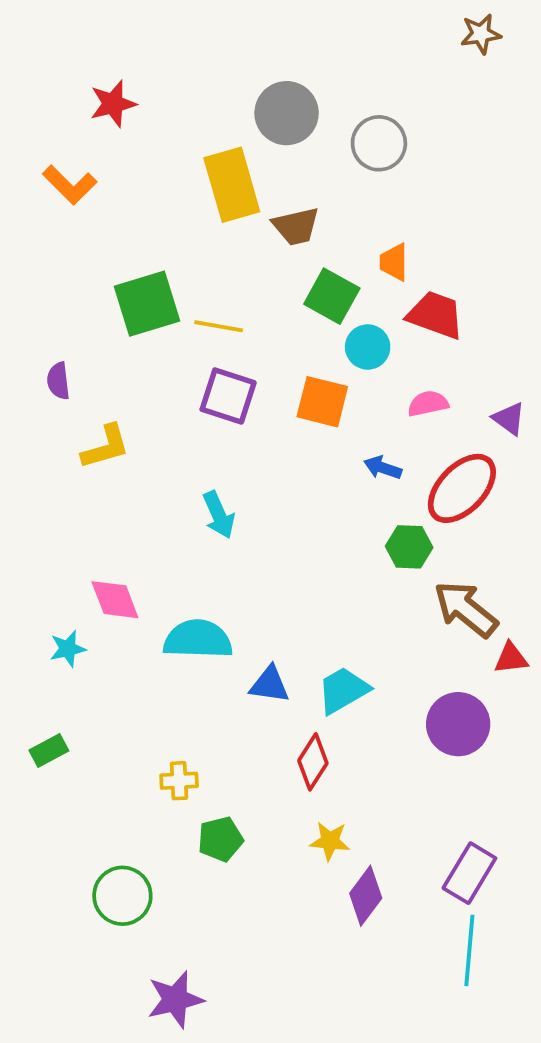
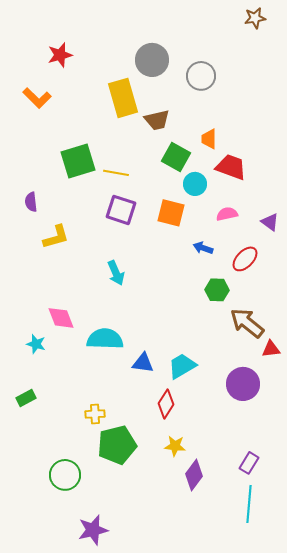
red ellipse: (462, 488) -> (245, 259), size x0.7
cyan star: (68, 649) -> (36, 344), turned 30
green pentagon: (221, 839) -> (117, 445), size x1.6
purple rectangle: (469, 873) -> (249, 463), size x0.7

